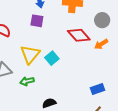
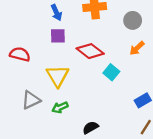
red diamond: (79, 35) -> (90, 51), moved
cyan square: (52, 58) -> (111, 72), moved

